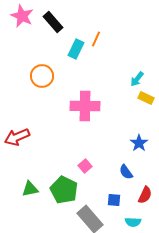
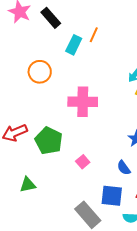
green pentagon: (64, 190) -> (49, 141), moved
blue square: (114, 200) -> (112, 196), size x1.6

